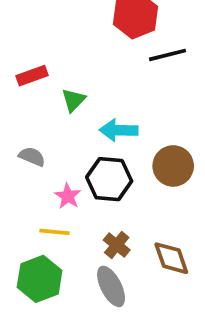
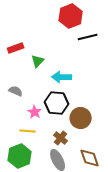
brown circle: (173, 166) -> (81, 118), moved
brown diamond: (171, 258) -> (90, 158), moved

